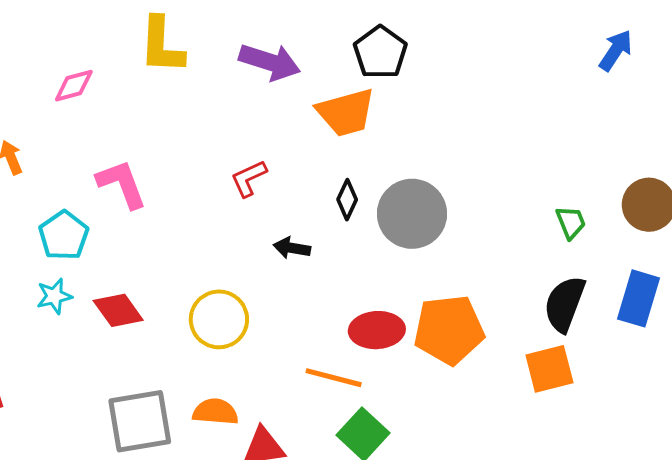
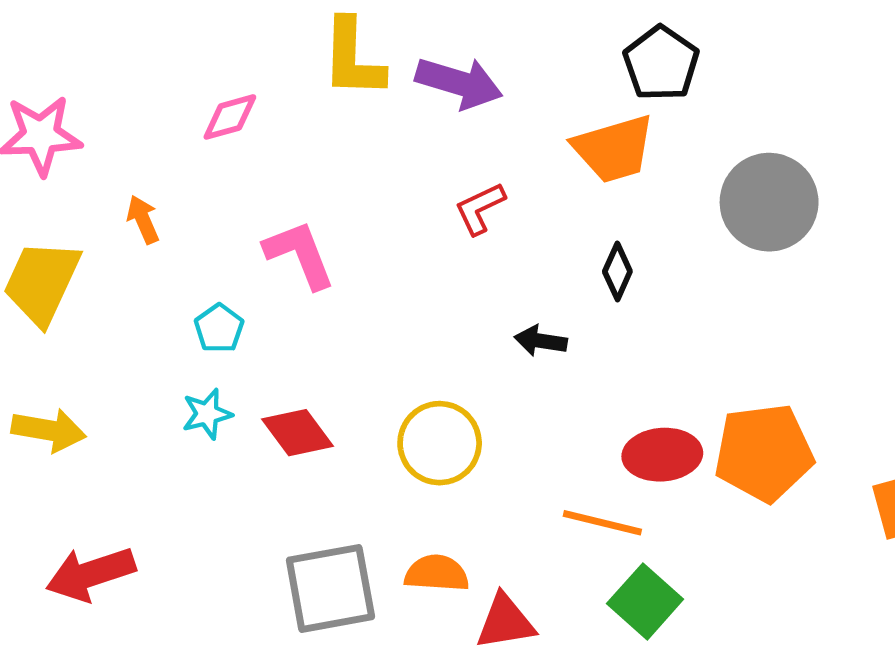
purple arrow: (270, 62) -> (459, 83), moved
red L-shape: (249, 178) -> (480, 208), moved
gray circle: (412, 214) -> (769, 202), moved
cyan pentagon: (64, 235) -> (219, 328), size x0.7

